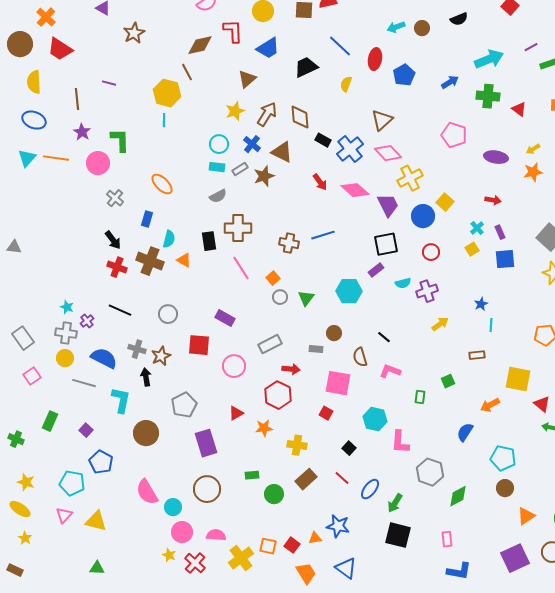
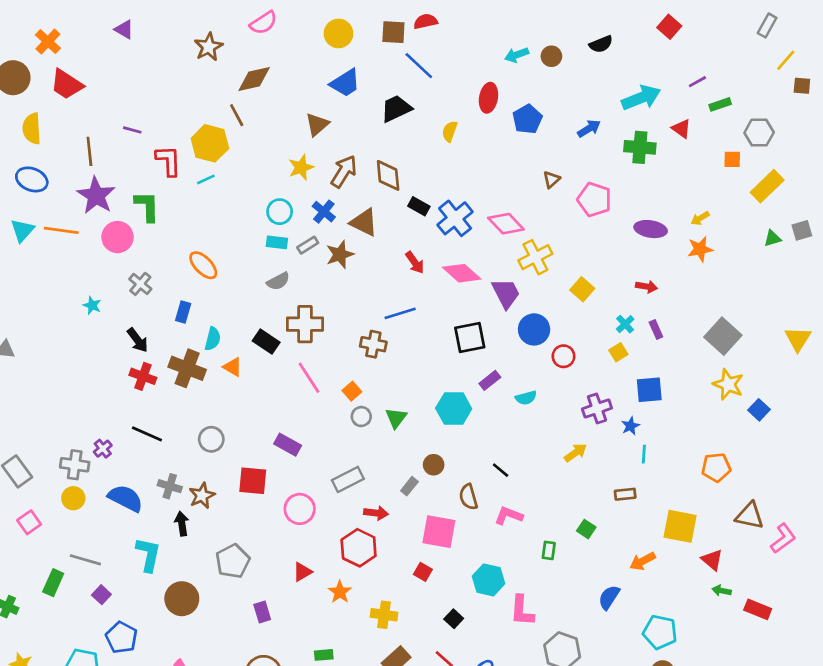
red L-shape: (233, 31) -> (168, 161), moved
brown star: (134, 33) -> (209, 47), moved
blue line: (340, 46) -> (419, 66), moved
red triangle: (519, 109) -> (681, 129), moved
cyan line: (164, 120) -> (206, 179), turned 64
brown triangle: (382, 120) -> (551, 179), moved, size x0.6
purple star: (82, 132) -> (96, 196), size x1.6
blue circle: (423, 216) -> (534, 329), moved
blue line: (323, 235) -> (400, 313), moved
black rectangle: (209, 241) -> (266, 342), turned -48
black square: (386, 244) -> (470, 338), moved
blue square: (505, 259) -> (649, 390), moved
purple cross: (427, 291) -> (597, 408), moved
cyan star: (67, 307) -> (92, 305), moved
gray rectangle: (316, 349) -> (409, 486), turned -56
green square: (448, 381) -> (586, 529), turned -32
gray line: (84, 383) -> (85, 560), moved
orange star: (264, 428) -> (340, 592), turned -30
purple rectangle: (206, 443) -> (262, 612), size x0.6

